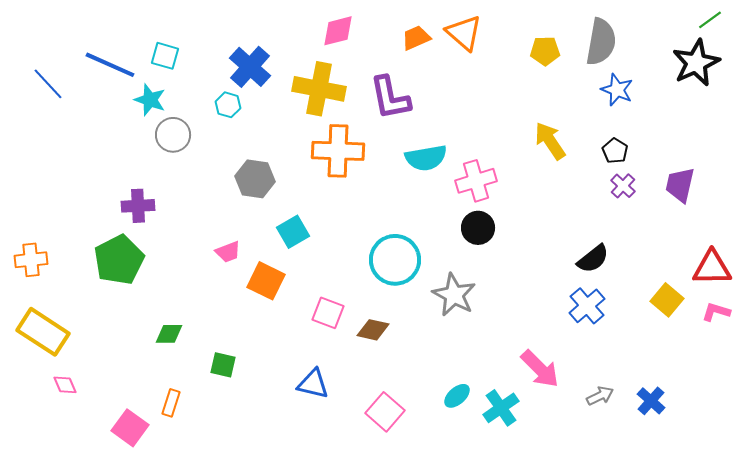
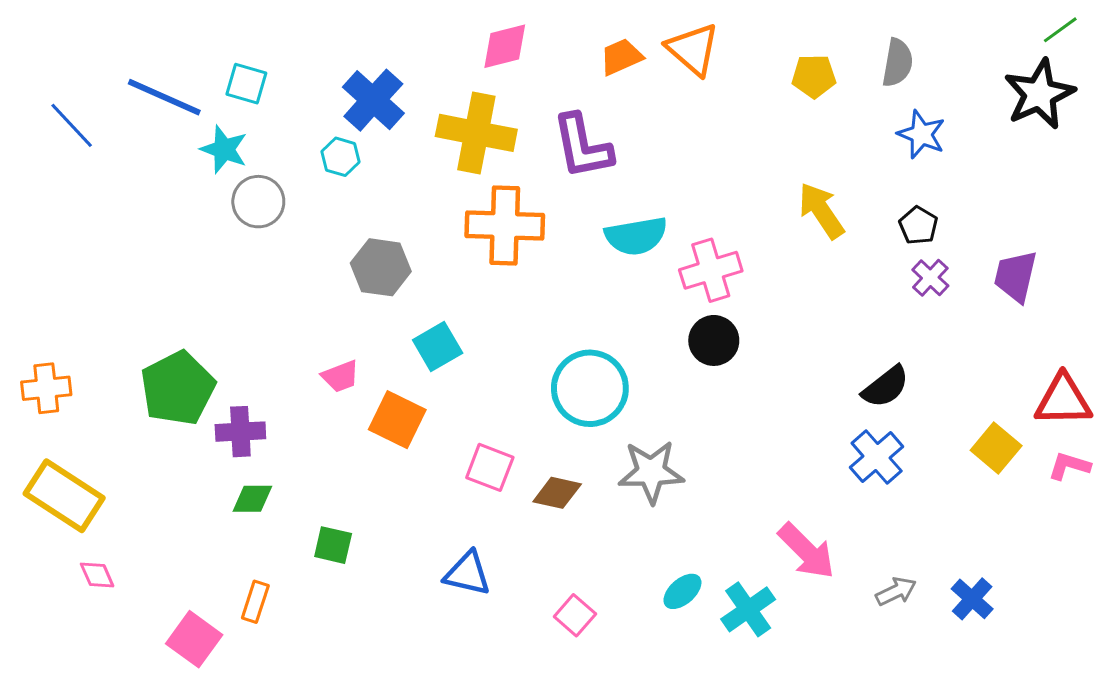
gray semicircle: (601, 42) -> (898, 63), size x0.7
purple cross: (138, 206) -> (240, 432), moved
gray star: (454, 295) -> (651, 472), moved, turned -30
pink square: (385, 412) -> (575, 615), size x0.7

